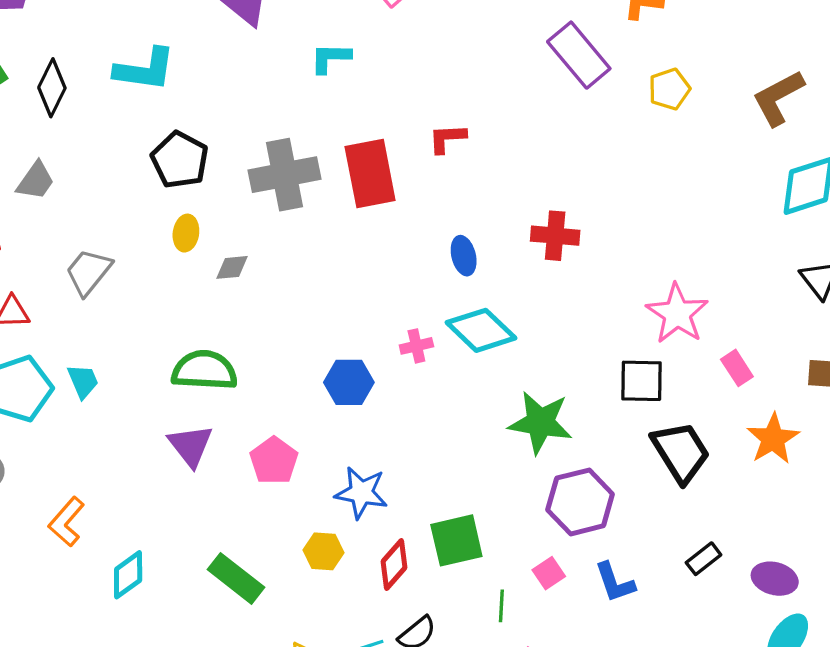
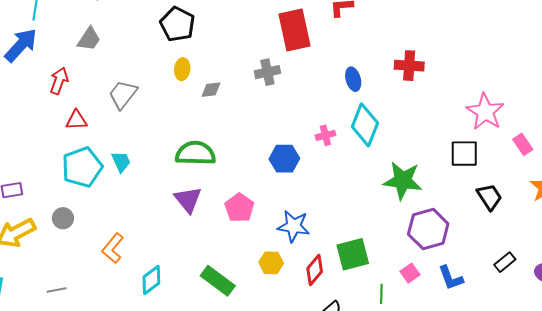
gray cross: (284, 175) -> (267, 72), moved, size x0.6
cyan diamond: (481, 330) -> (365, 125), turned 69
black trapezoid: (681, 452) -> (489, 197), size x0.7

